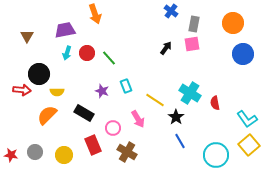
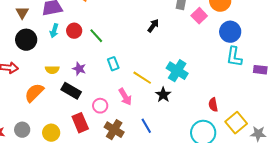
brown triangle: (27, 36) -> (22, 13), moved
pink square: (192, 44) -> (199, 16), moved, turned -35
black circle: (39, 74) -> (26, 40), moved
purple star: (102, 91) -> (79, 69), moved
yellow semicircle: (57, 92) -> (52, 70), moved
red semicircle: (215, 103) -> (213, 105), moved
cyan L-shape: (247, 119) -> (234, 57), moved, turned 45
blue line: (180, 141) -> (146, 126), moved

